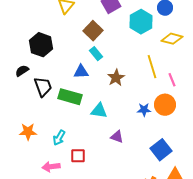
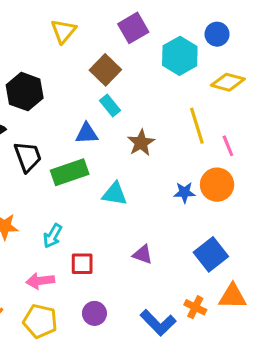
green rectangle: (70, 97) -> (70, 172), turned -35
purple triangle: (117, 137) -> (143, 254), moved

